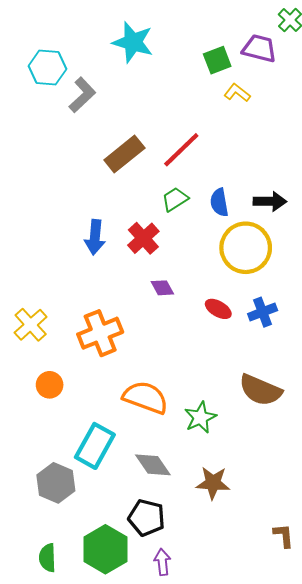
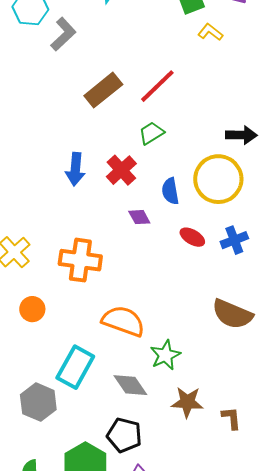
blue semicircle: (219, 202) -> (170, 191), moved
orange cross: (100, 333) -> (80, 260), turned 30
green star: (200, 418) -> (165, 355), moved
brown L-shape: (284, 536) -> (231, 418), moved

